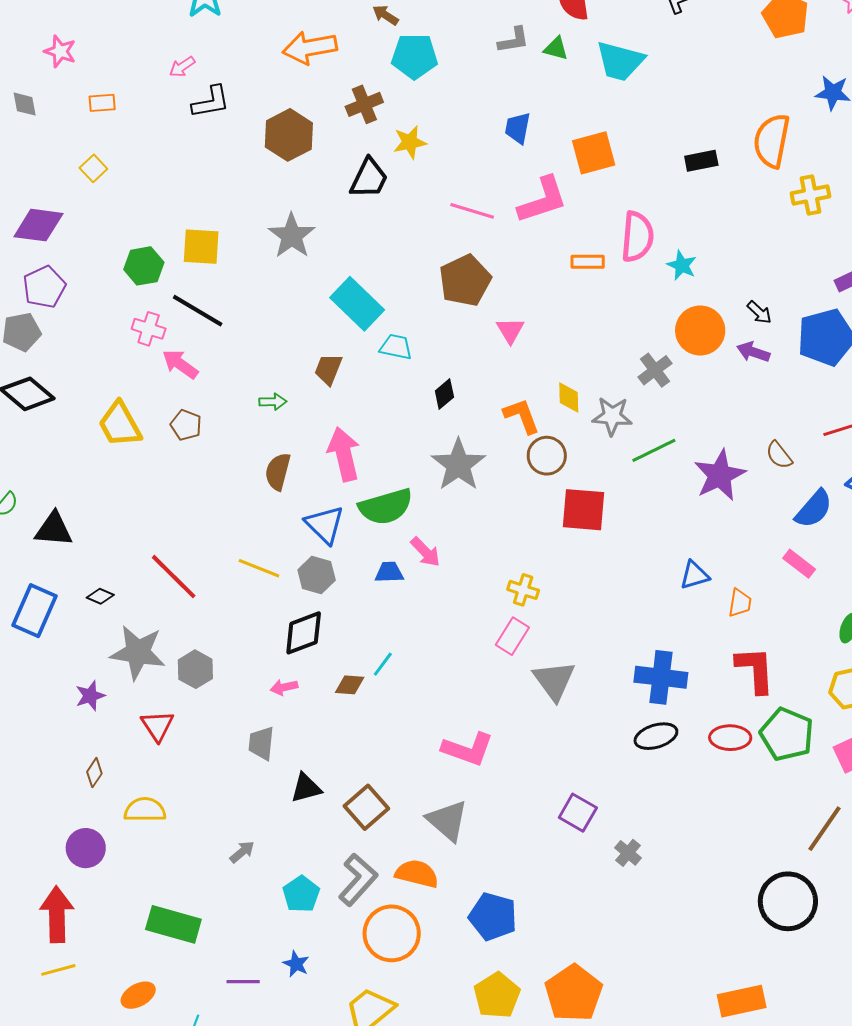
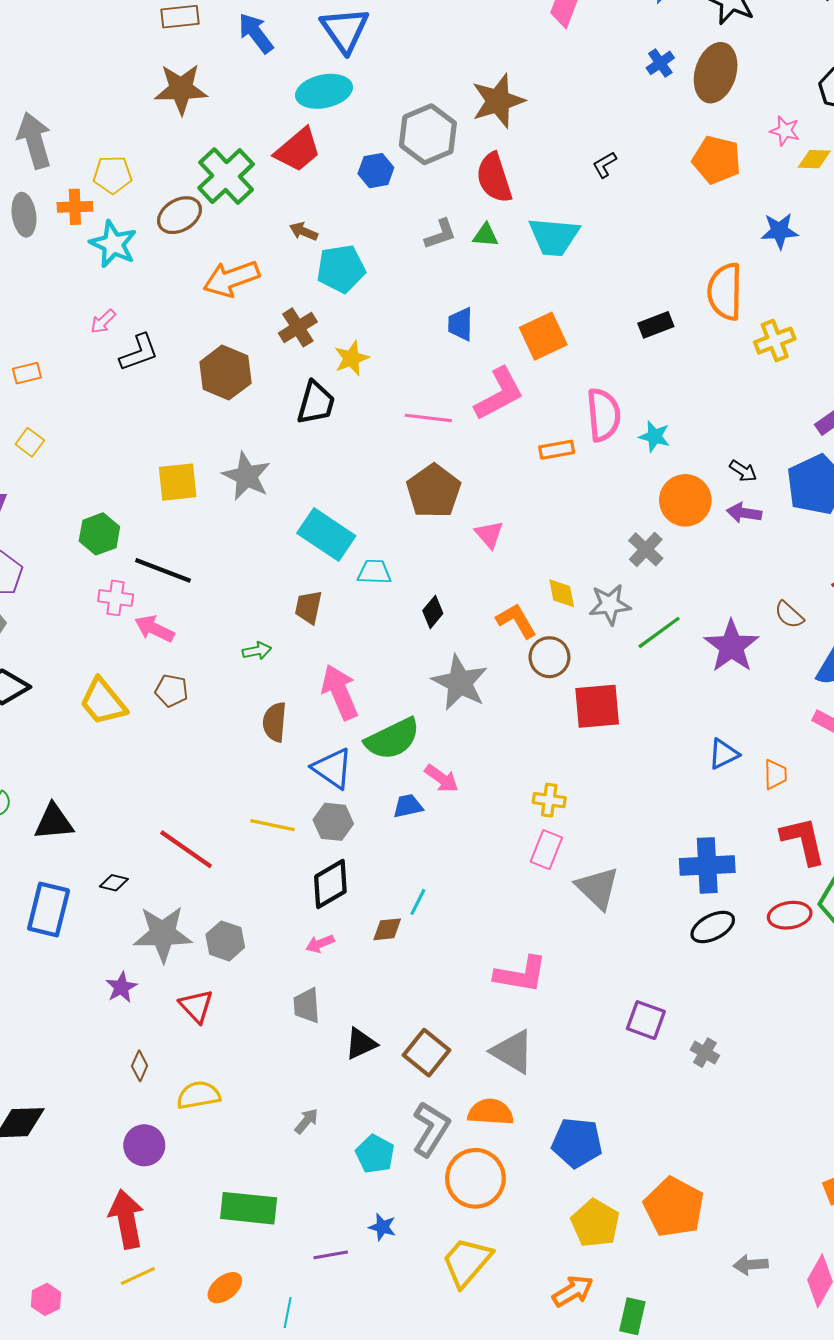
yellow square: (201, 247) -> (178, 482), moved

